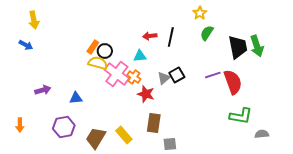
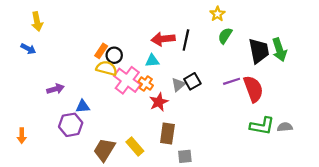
red arrow: (150, 36) -> (163, 39), size x1.5
purple arrow: (43, 90) -> (55, 89), moved
red star: (146, 94) -> (159, 102), turned 30
purple hexagon: (64, 127) -> (71, 125), moved
gray semicircle: (262, 134) -> (285, 127), moved

